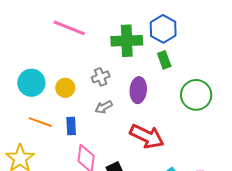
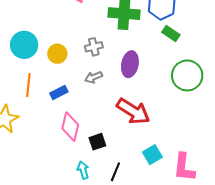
green rectangle: (164, 60) -> (171, 34), moved, turned -42
orange line: (40, 122) -> (28, 85), turned 70
blue rectangle: (71, 126) -> (59, 93), turned 60

